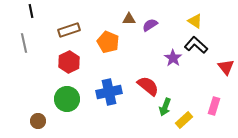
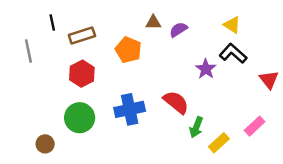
black line: (31, 11) -> (52, 22), moved
pink rectangle: (214, 106) -> (255, 126), turned 30

